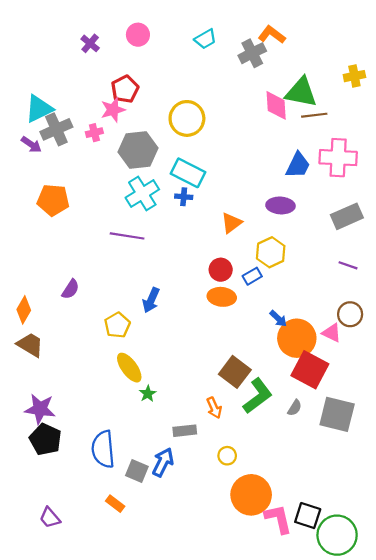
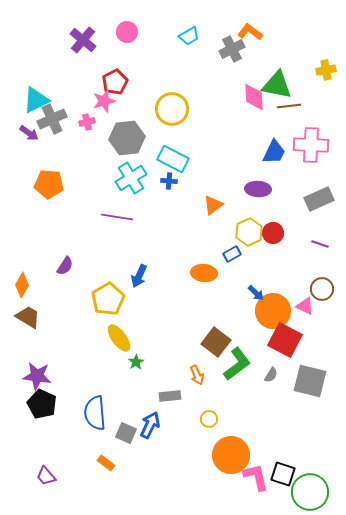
purple cross: (90, 43) -> (83, 40), size x1.5
red circle: (221, 270) -> (273, 233), moved
yellow pentagon: (117, 325) -> (108, 299), size x1.4

